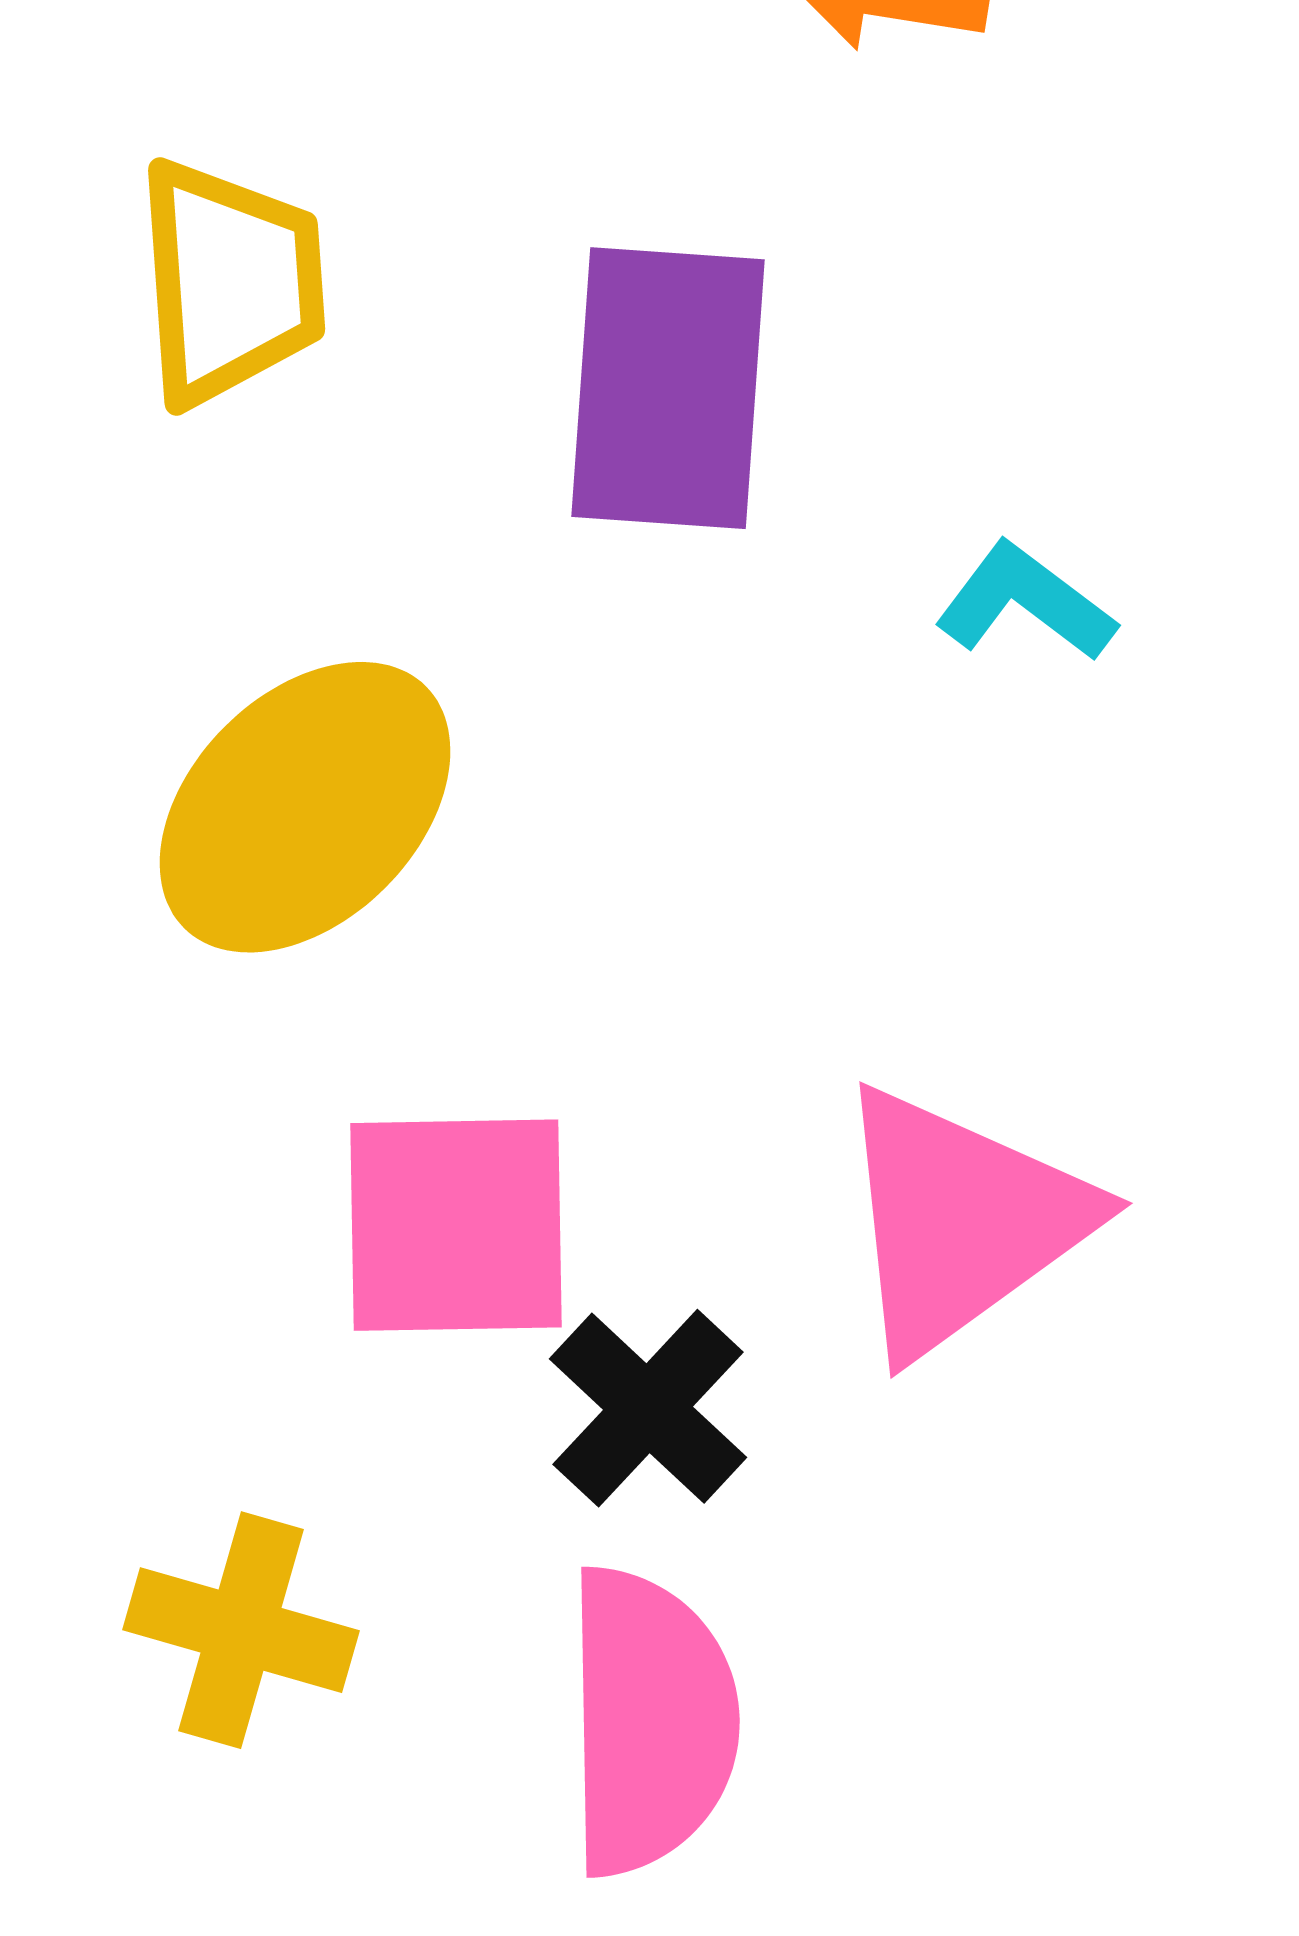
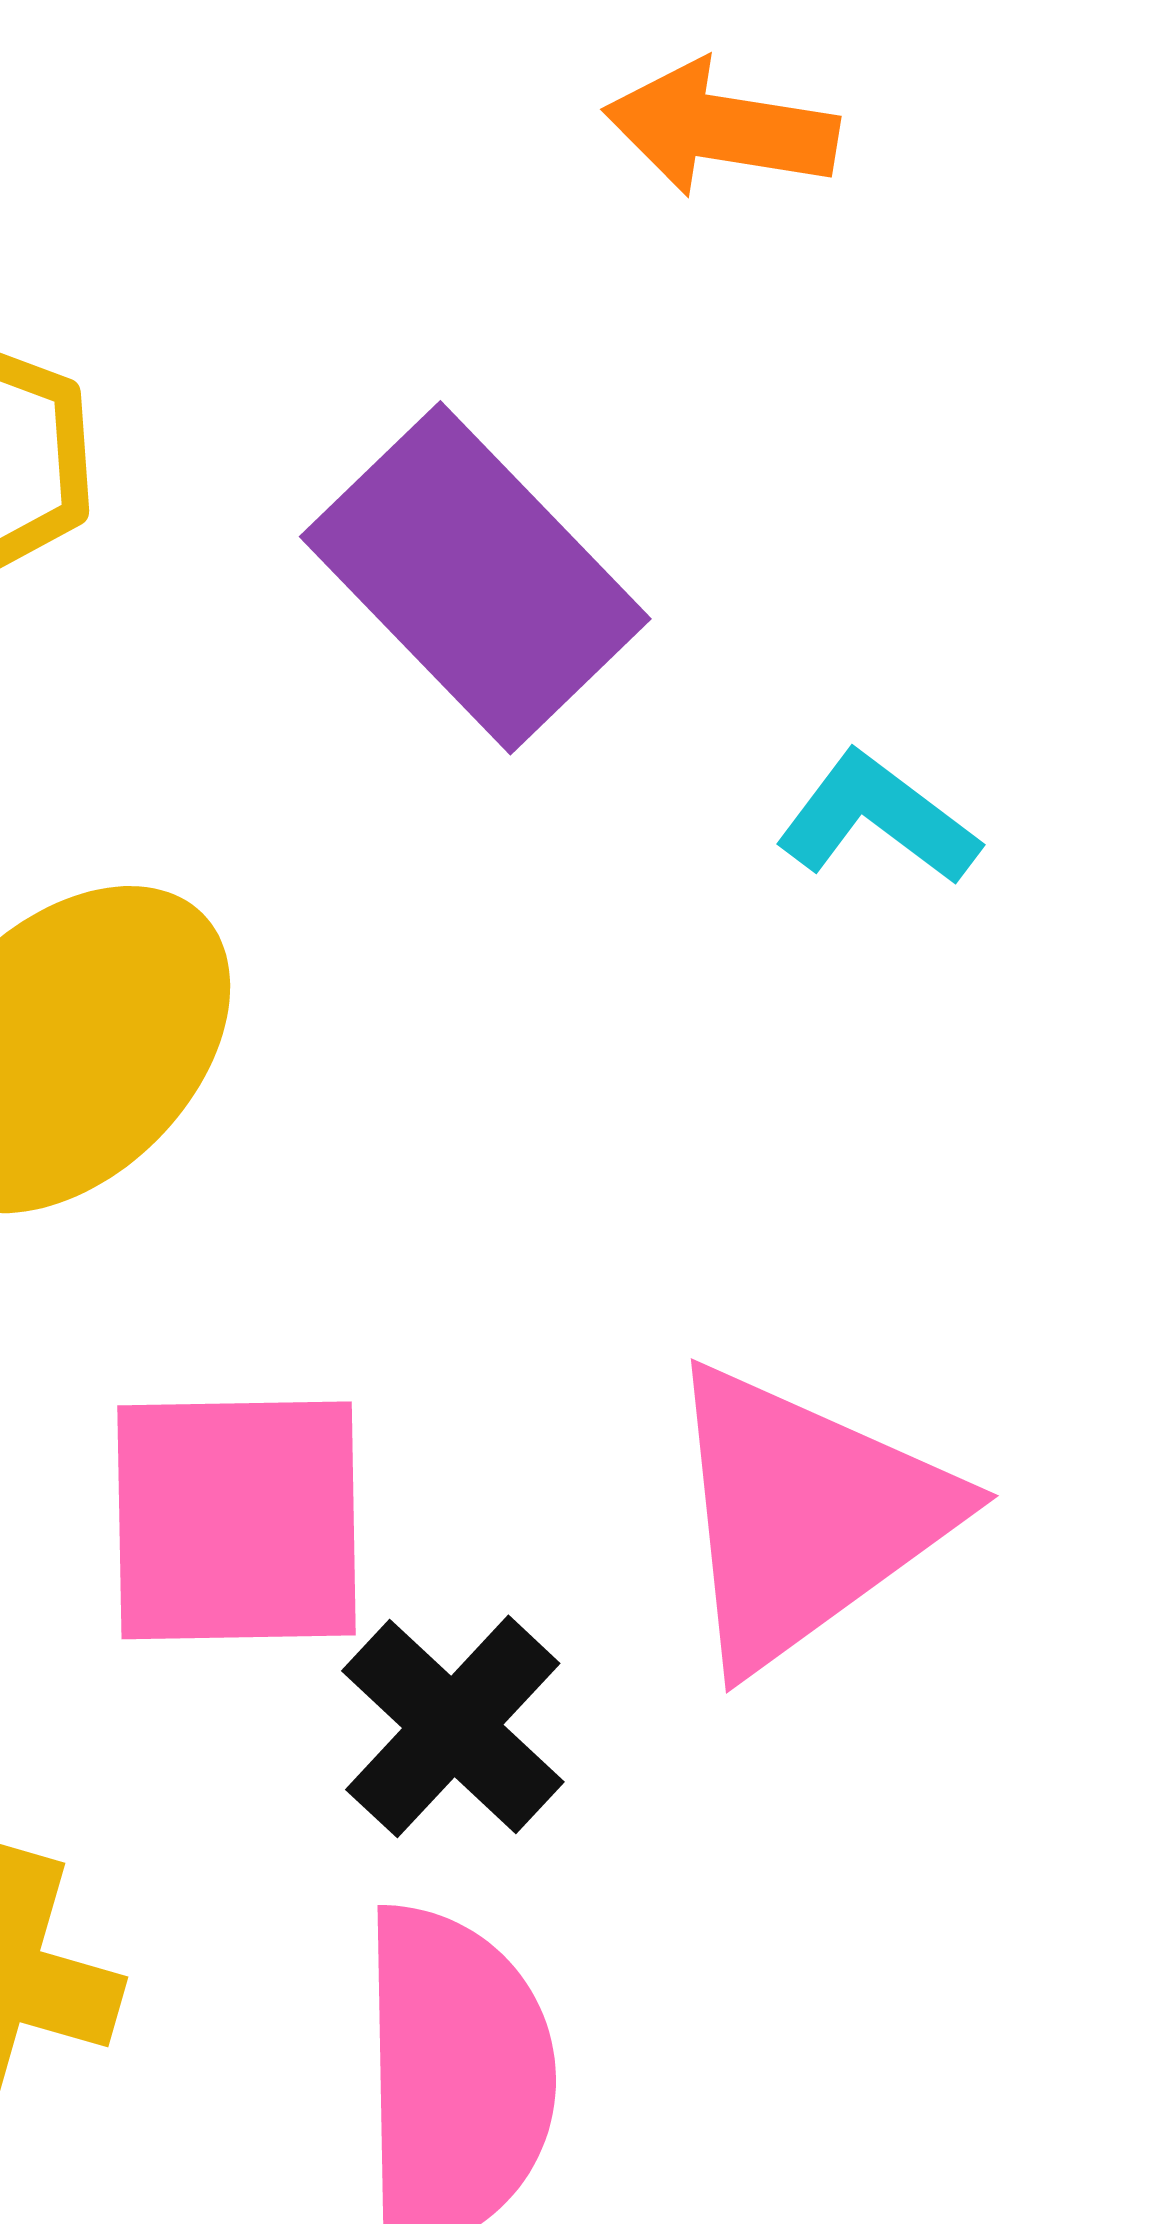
purple rectangle: (668, 388) -> (475, 578), turned -48

